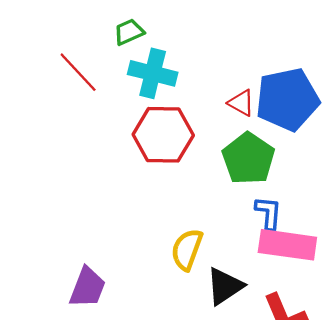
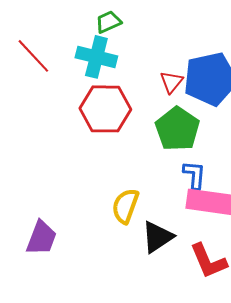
green trapezoid: (129, 32) -> (108, 22), moved
red triangle: (241, 103) -> (171, 82), turned 40

